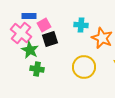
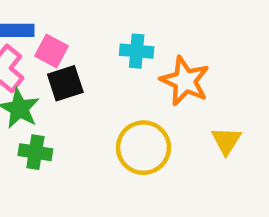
pink square: (44, 25) -> (52, 51), turned -32

